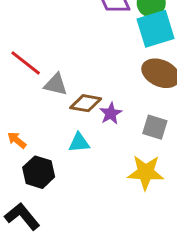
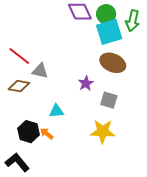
brown diamond: (86, 103) -> (19, 86), moved
purple star: (111, 113) -> (86, 83), moved
orange arrow: (17, 140) -> (47, 134), moved

